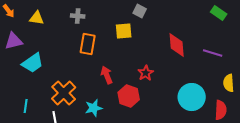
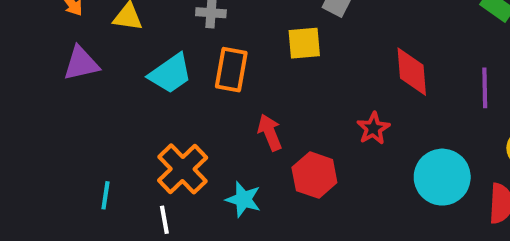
purple line: (213, 53) -> (485, 88), turned 72
cyan trapezoid: (33, 63) -> (170, 74), moved
red star: (146, 73) -> (373, 128), moved
cyan star: (94, 108) -> (243, 199), turned 30

